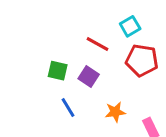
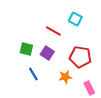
cyan square: (130, 26) -> (75, 19), turned -32
red pentagon: (142, 60) -> (80, 57), moved

